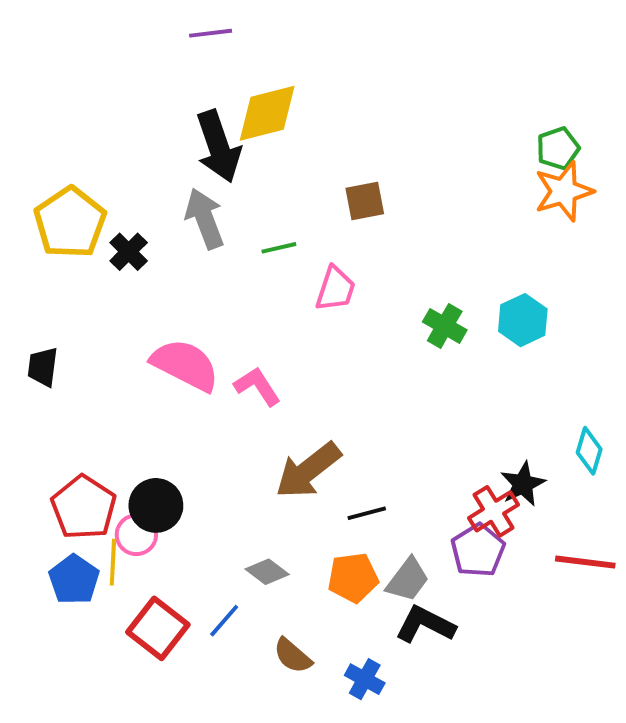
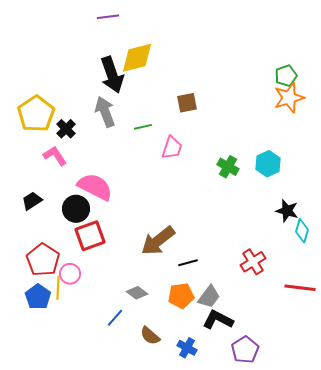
black trapezoid: (43, 367) -> (32, 201), moved, turned 50
pink L-shape: (257, 386) -> (55, 156), moved
black star: (523, 484) -> (287, 211), moved, turned -30
black circle: (156, 505) -> (76, 209), moved
purple pentagon: (478, 550) -> (245, 350), moved
red square: (158, 628) -> (90, 236), moved, turned 32

